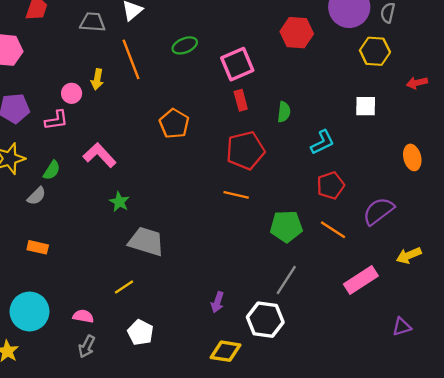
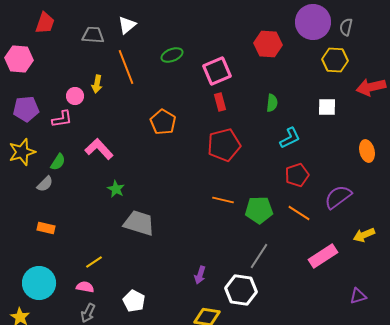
red arrow: (417, 83) -> (371, 87), size x1.6
green semicircle: (284, 112) -> (272, 103), moved
orange line: (236, 195) -> (223, 200), moved
yellow line: (124, 287) -> (94, 262), moved

